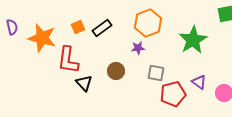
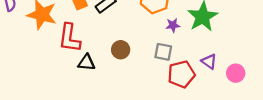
purple star: (138, 48) -> (173, 25), moved
black triangle: (84, 83) -> (87, 63), turned -42

